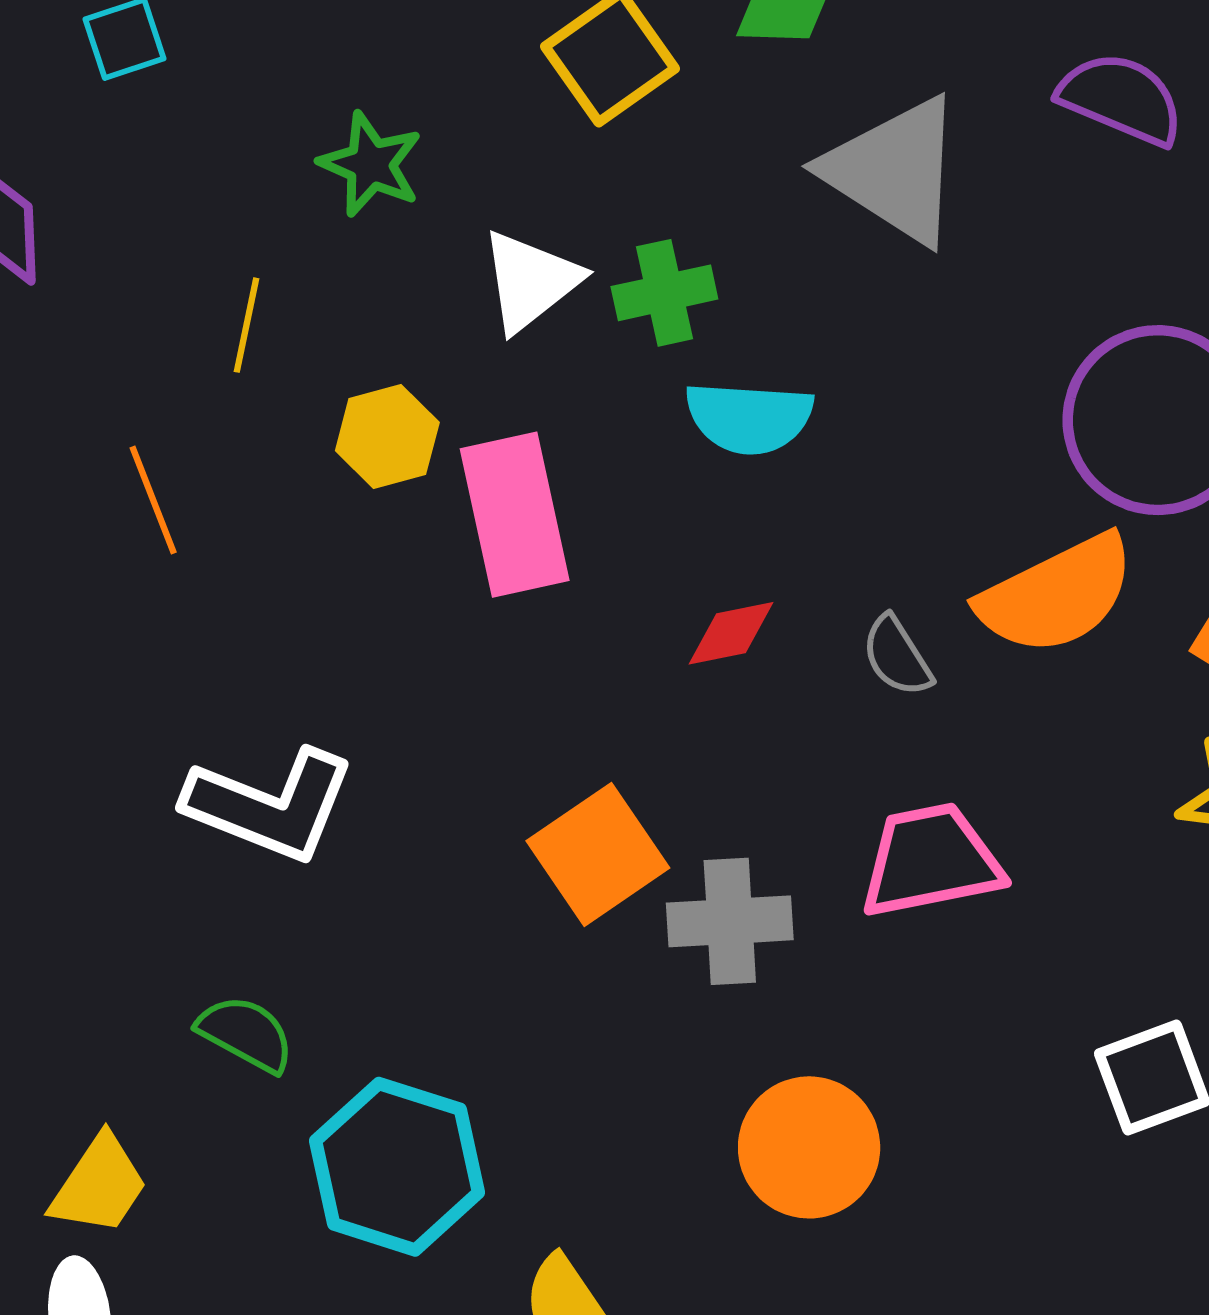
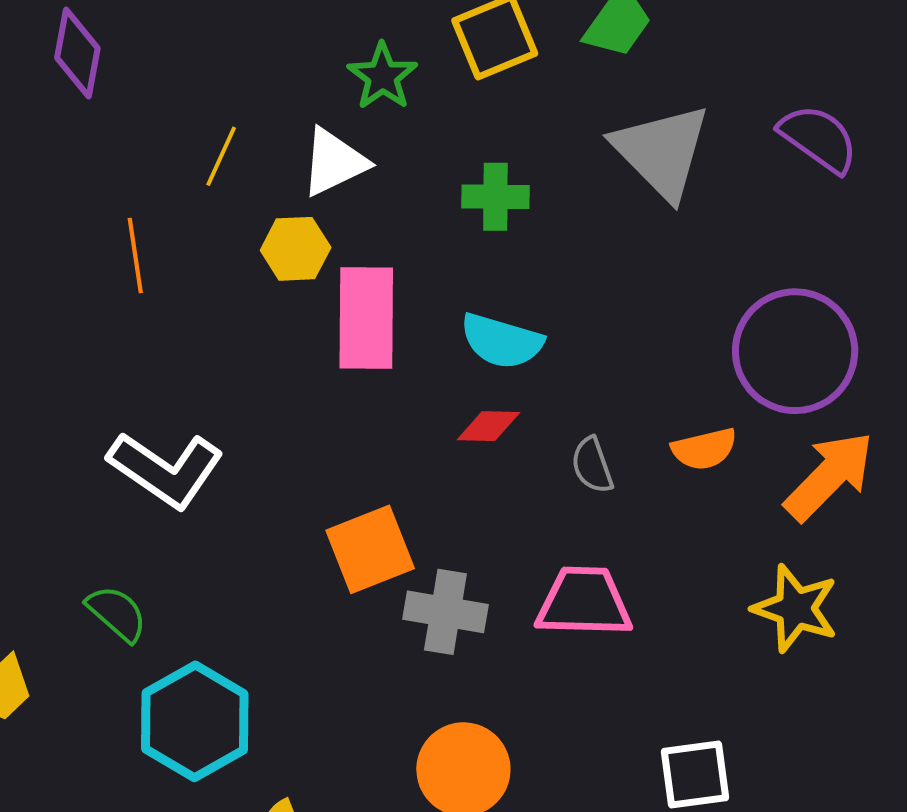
green star: (371, 164) -> (382, 76), moved
white triangle: (530, 281) -> (334, 162), moved
cyan semicircle: (749, 418) -> (502, 341), moved
orange semicircle: (1057, 595) -> (704, 449), size x0.6

